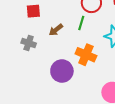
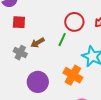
gray cross: (29, 43) -> (20, 53), moved
orange cross: (86, 55) -> (73, 75), moved

